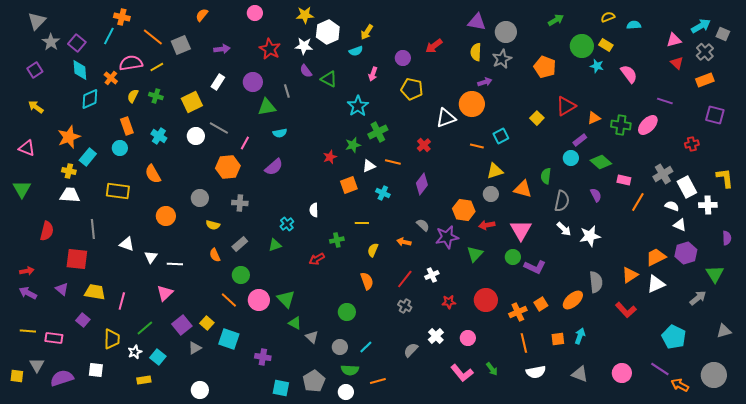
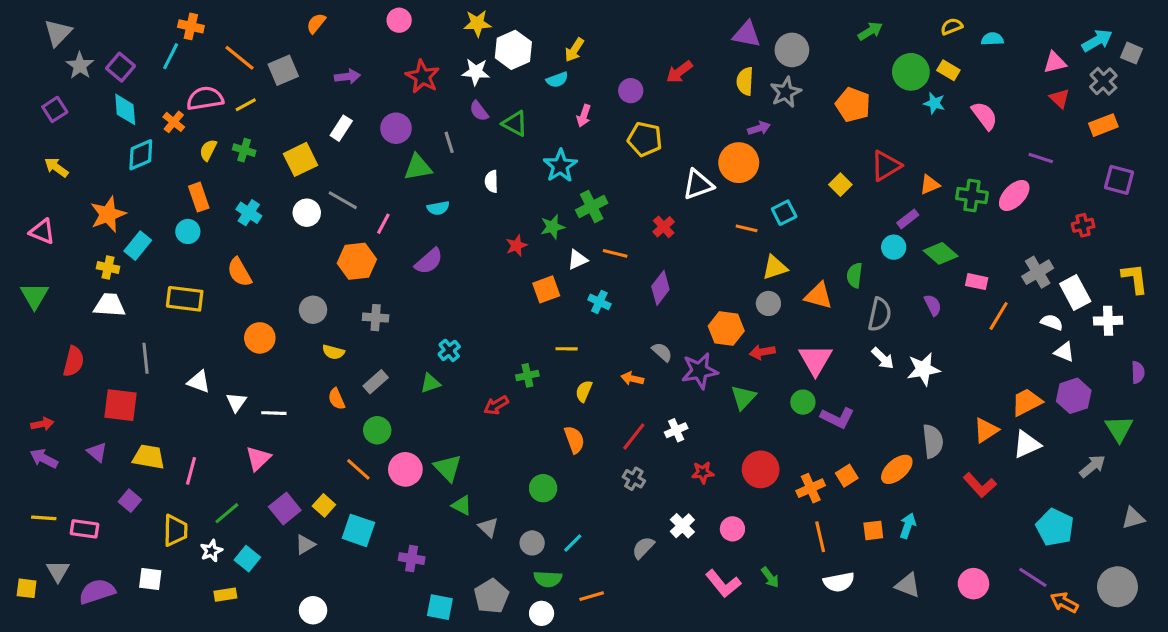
white semicircle: (314, 210) -> (491, 181), moved

